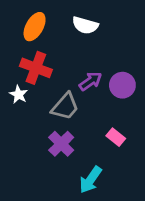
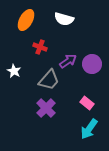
red cross: (36, 68) -> (40, 47), moved, size x0.6
cyan arrow: (90, 180) -> (89, 129), moved

